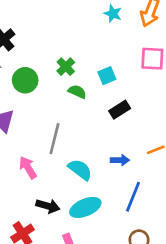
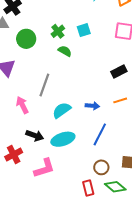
cyan square: (107, 76) -> (84, 30), moved
black rectangle: (120, 110) -> (119, 71), moved
cyan semicircle: (80, 170) -> (62, 110), turned -78

